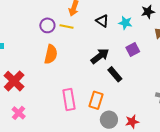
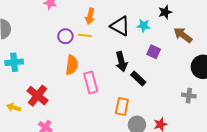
black triangle: (102, 21) -> (120, 26), size x1.5
purple square: (133, 49) -> (154, 52), turned -32
black arrow: (100, 56) -> (121, 62), turned 120
pink rectangle: (69, 100) -> (91, 83), moved

